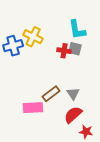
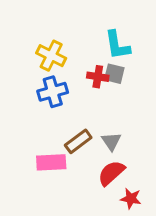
blue cross: (13, 46) -> (53, 92), moved

